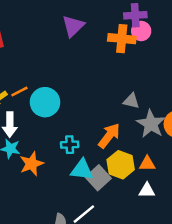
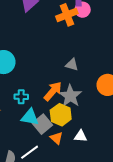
orange cross: (122, 39) -> (67, 15), turned -30
gray star: (151, 124) -> (70, 96), moved
orange triangle: (147, 164) -> (57, 138), moved, turned 40

